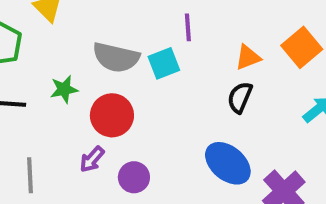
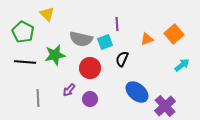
green star: (64, 89) -> (55, 55), size x1.5
black semicircle: (240, 97) -> (122, 59), moved
red circle: (112, 115) -> (90, 68), moved

